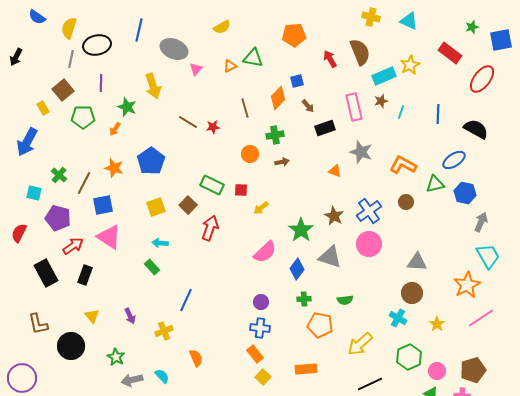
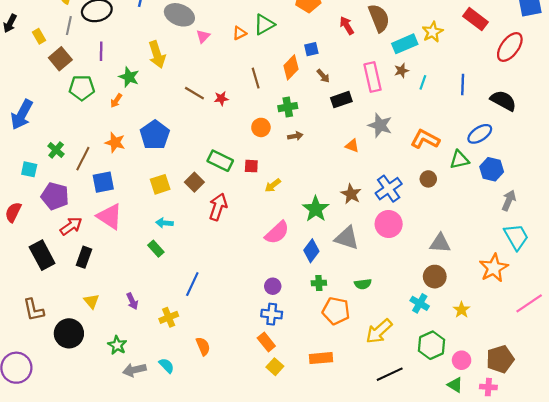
green triangle: (253, 58) -> (264, 24), turned -40
yellow rectangle: (43, 108) -> (39, 36), moved
pink line: (481, 318) -> (529, 303), moved

